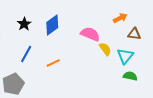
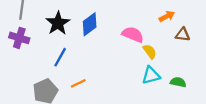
black star: (24, 24) -> (58, 23), size x1.5
cyan triangle: (125, 56) -> (151, 75), moved, turned 36
orange line: (53, 63) -> (78, 83), moved

